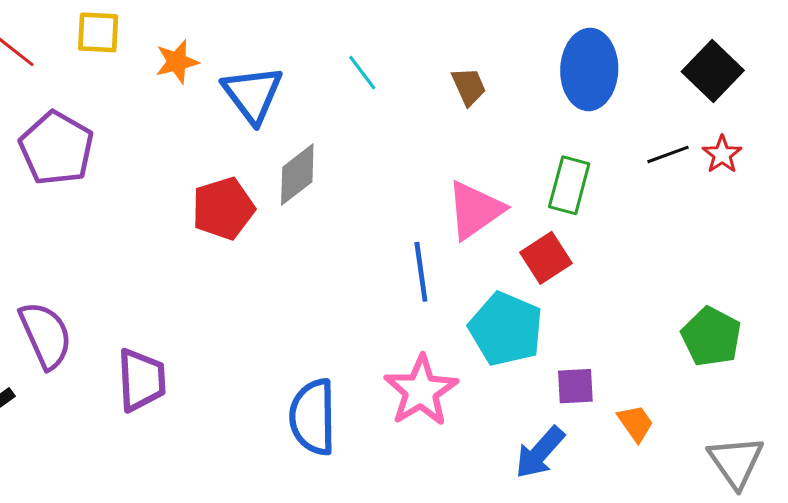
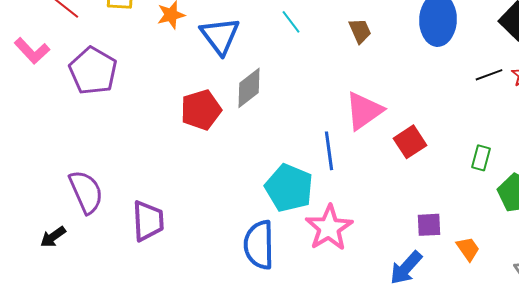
green rectangle: (569, 185) -> (481, 158), moved, size x0.7
cyan pentagon: (506, 329) -> (289, 188), moved

